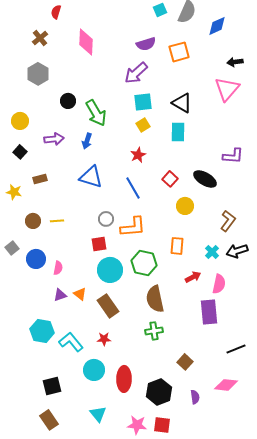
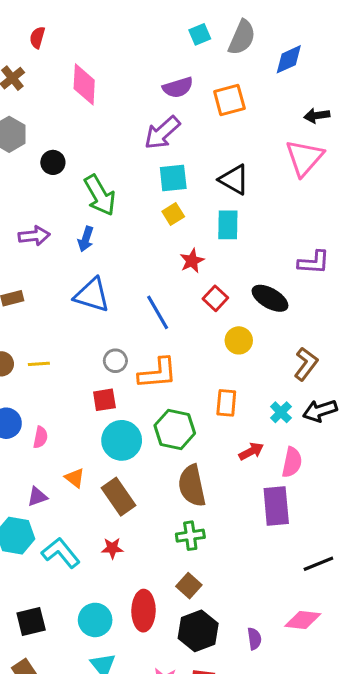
black circle: (68, 101) -> (53, 162), moved
red star: (138, 155) -> (192, 261), moved
purple triangle: (60, 295) -> (37, 497), moved
brown square: (185, 362) -> (189, 586), moved
cyan circle: (94, 370) -> (95, 620), moved

